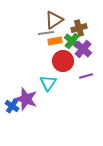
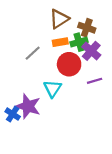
brown cross: (79, 28) -> (87, 28), turned 35
gray line: (46, 33) -> (33, 53), moved, turned -35
green cross: (72, 41) -> (79, 42), turned 35

